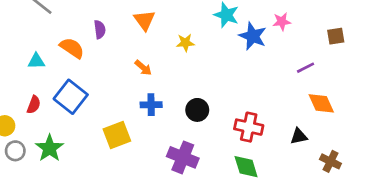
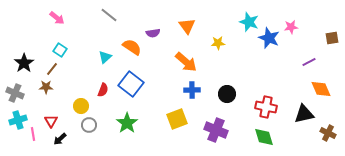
purple semicircle: (100, 29) -> (153, 33), turned 88
cyan triangle: (36, 61) -> (105, 57), turned -40
orange arrow: (143, 68) -> (186, 62), size x1.6
yellow square: (117, 135) -> (177, 119), moved
black triangle: (299, 136) -> (304, 114), size x1.5
green star: (50, 148) -> (127, 123), moved

